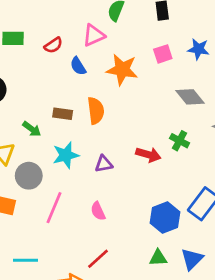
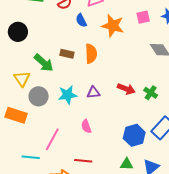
green arrow: (32, 129) -> (44, 63), size x1.5
green cross: (180, 141) -> (151, 93), moved
cyan star: (66, 155) -> (67, 95), moved
pink line: (54, 208) -> (52, 139), moved
red line: (98, 259) -> (83, 161), turned 42

